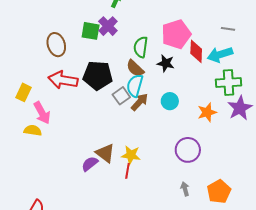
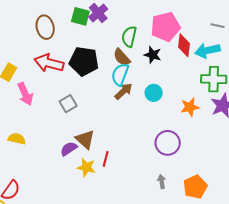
gray square: (121, 96) -> (68, 104), moved
yellow semicircle: (33, 130) -> (17, 139), moved
yellow star: (131, 155) -> (86, 167), moved

